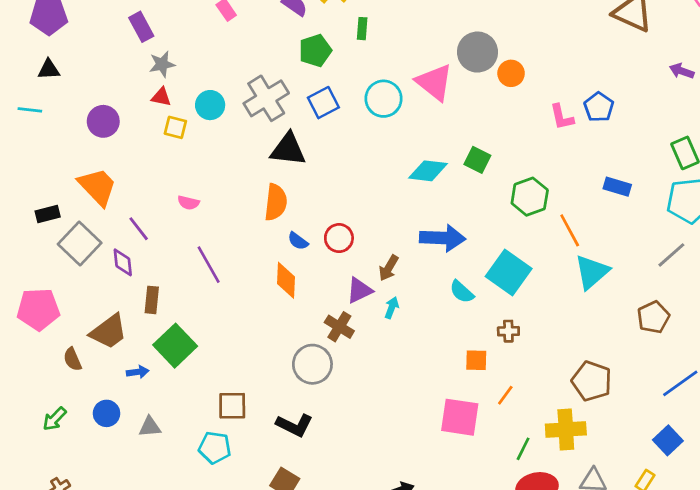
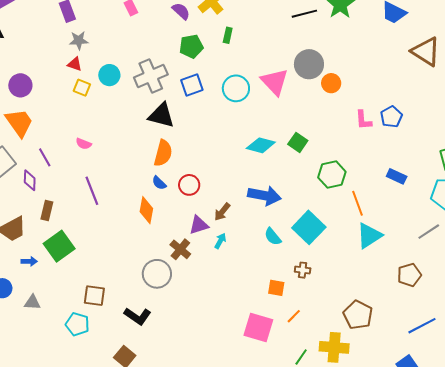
purple circle: (103, 121) -> (20, 85), moved
orange semicircle: (276, 202) -> (163, 153), moved

